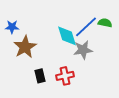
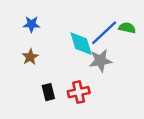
blue star: (12, 27) -> (31, 24), moved
brown star: (25, 47) -> (30, 57), size x0.6

